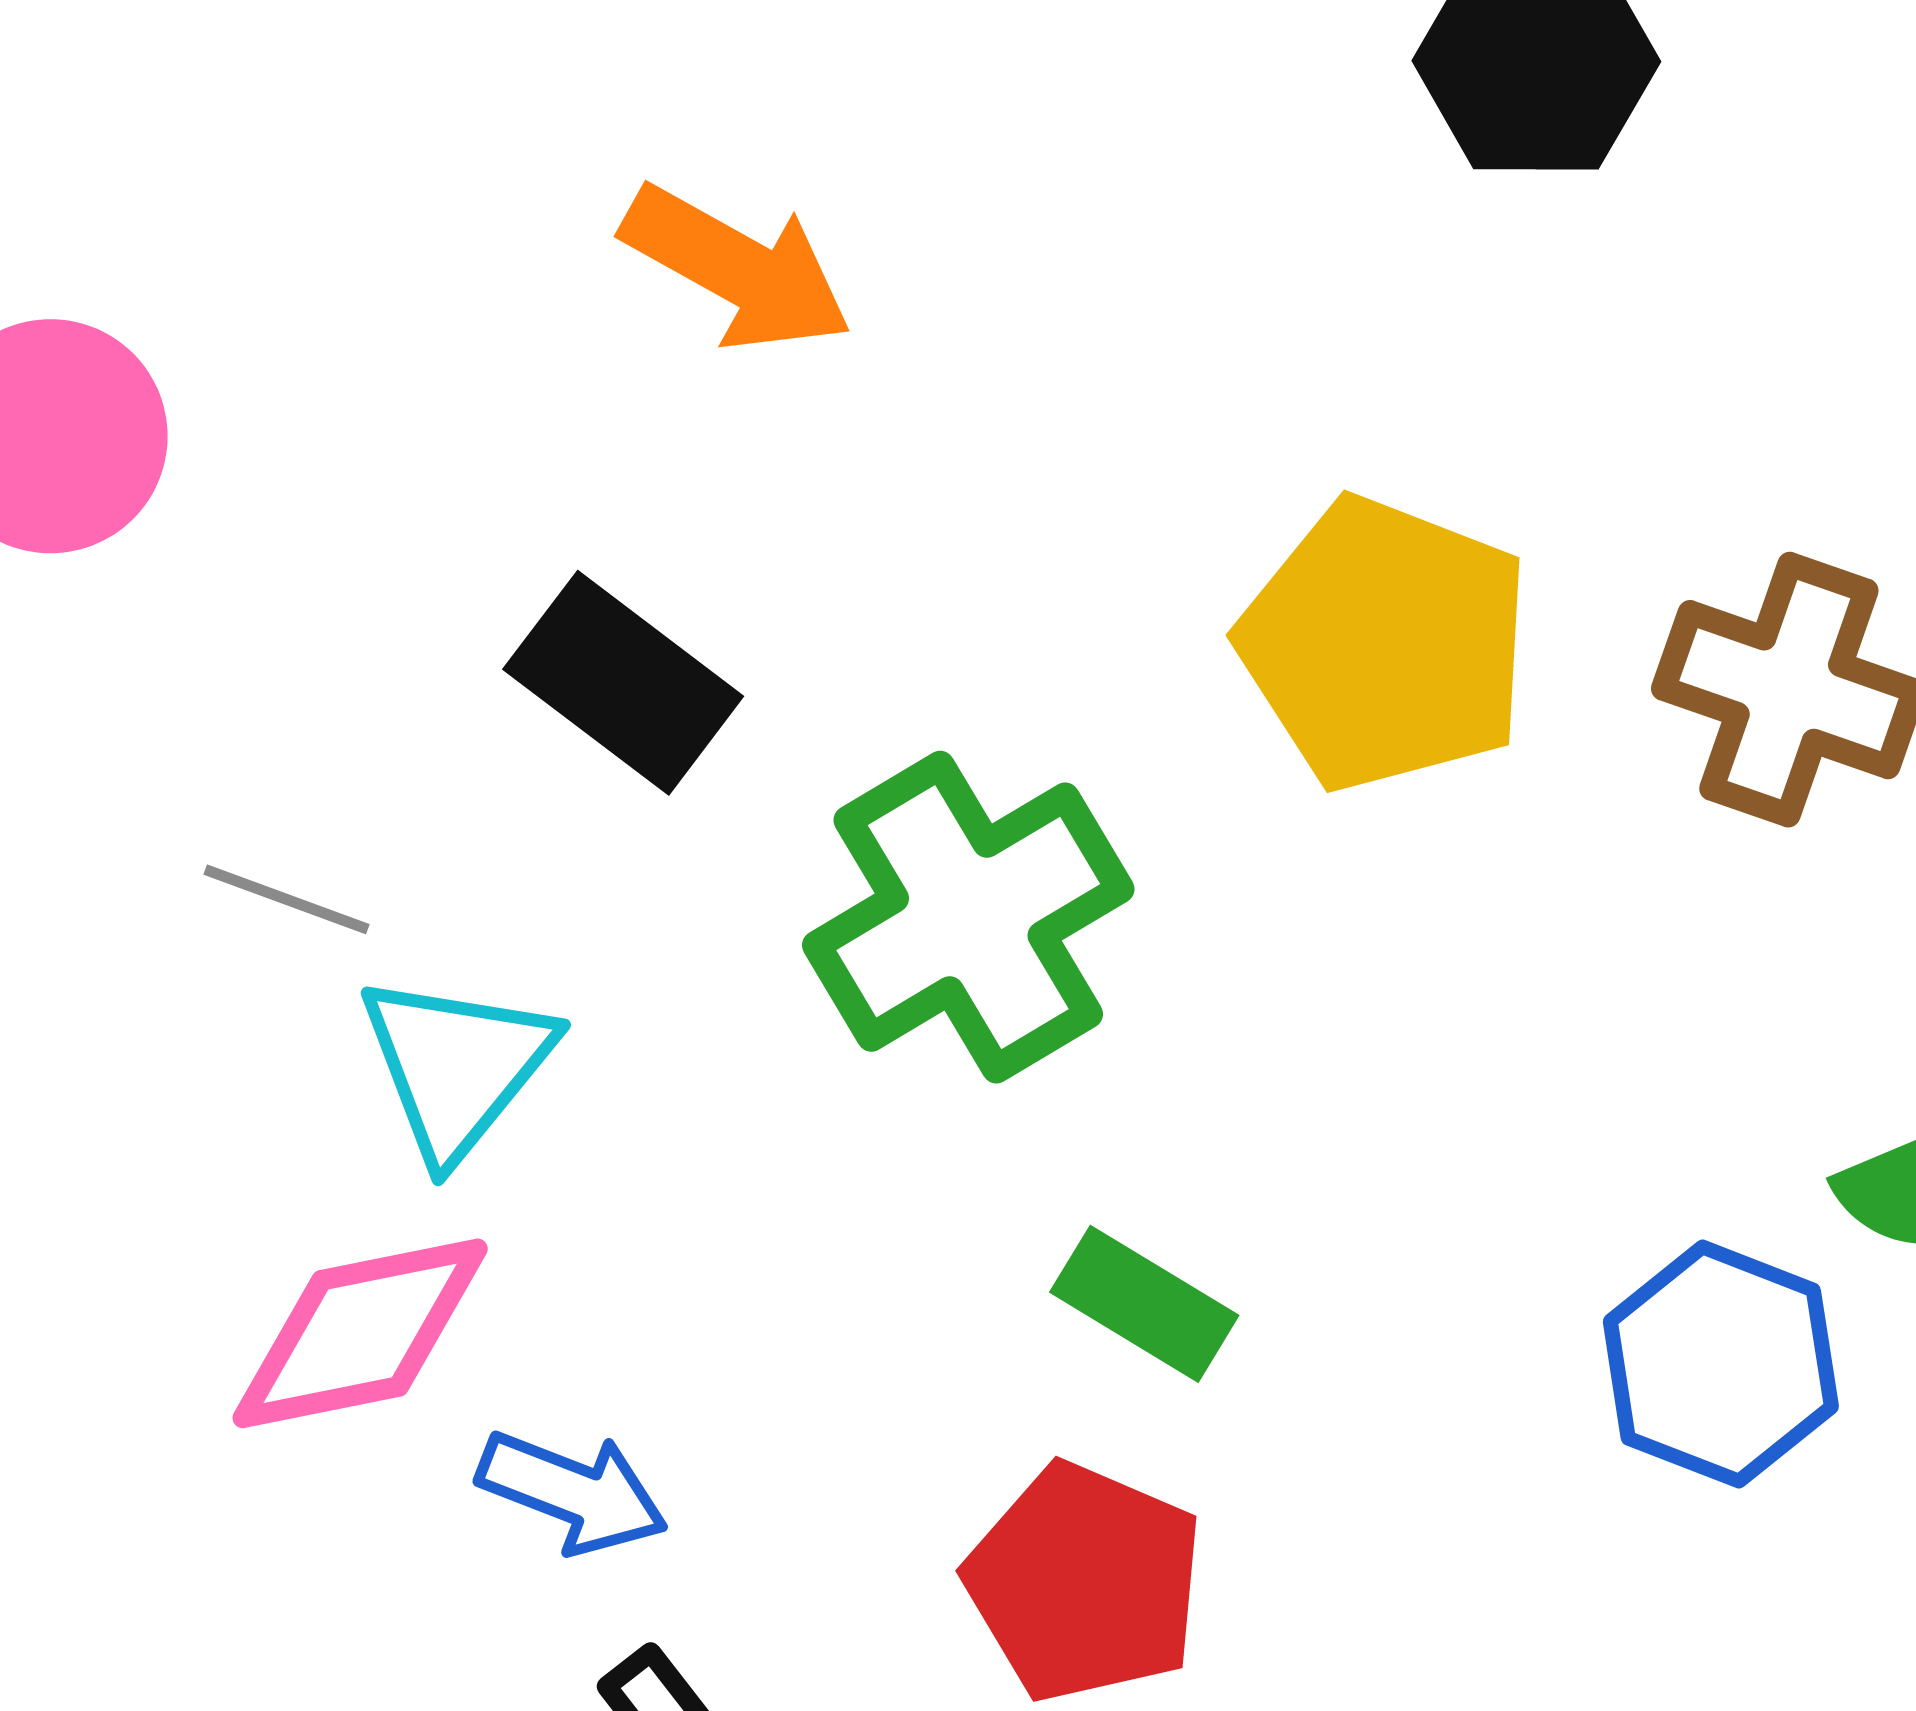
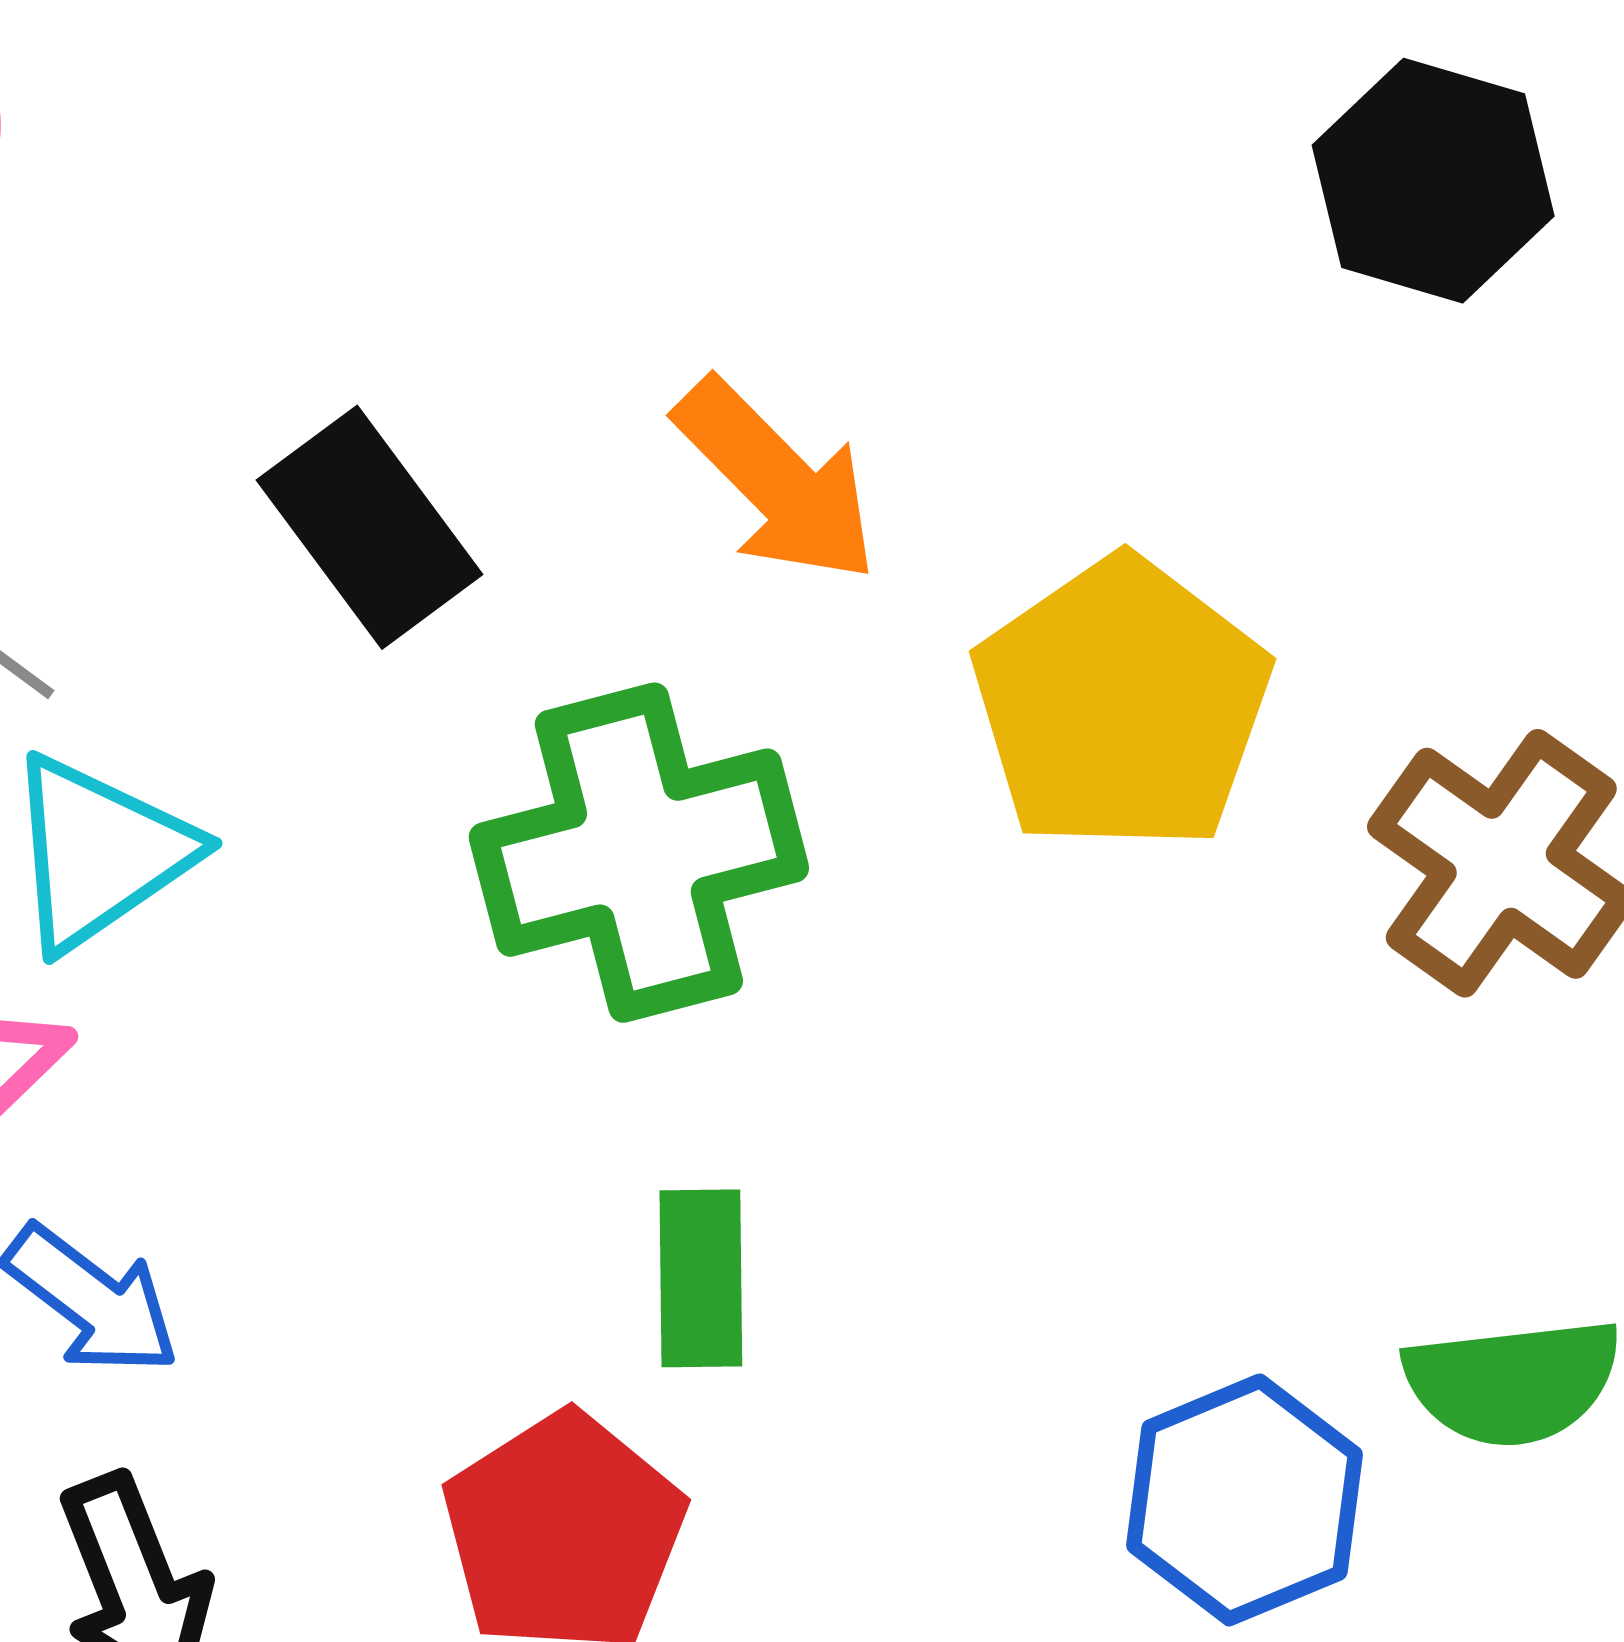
orange arrow: (737, 268) -> (777, 481), moved
green rectangle: (1144, 1304) -> (701, 1278), turned 42

